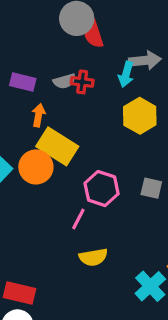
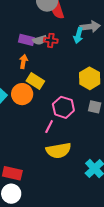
purple rectangle: (23, 82) -> (26, 40), moved
yellow hexagon: (140, 116) -> (90, 78), moved
yellow rectangle: (57, 146) -> (35, 81), size x0.7
yellow semicircle: (93, 257) -> (59, 150), size x1.4

